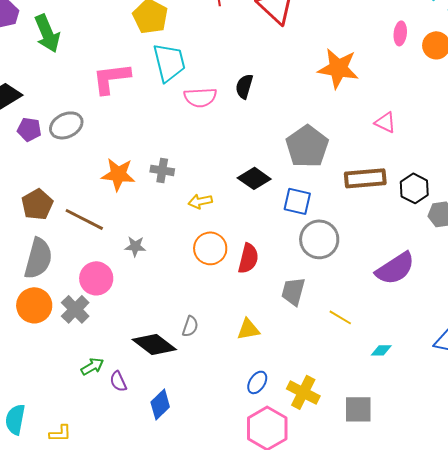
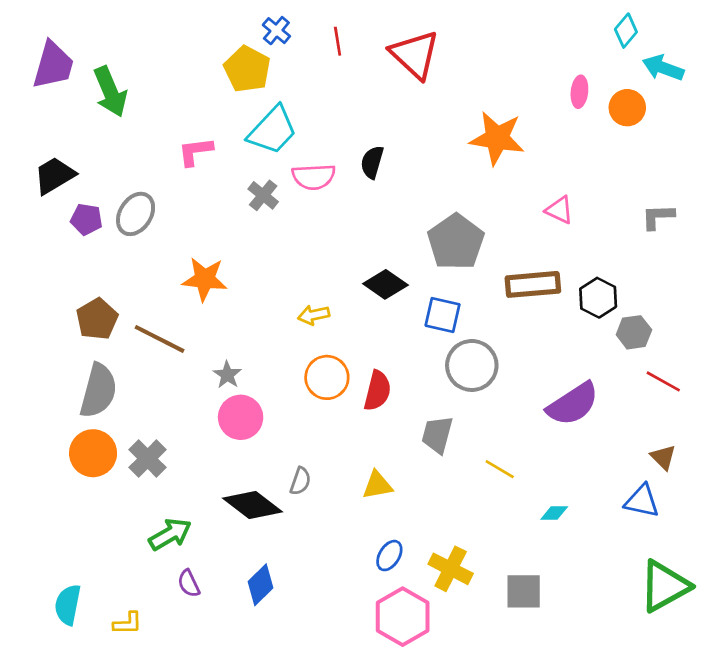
cyan trapezoid: (169, 62) -> (272, 130), turned 57
pink L-shape: (111, 78) -> (195, 152), size x0.7
gray ellipse: (66, 125) -> (136, 214), turned -32
gray cross: (162, 170) -> (263, 195), moved, turned 30
gray star: (135, 246) -> (227, 375), turned 30
pink circle: (96, 278) -> (241, 417), moved
green arrow: (92, 366) -> (170, 534), size x1.4
purple semicircle: (118, 381) -> (189, 583), moved

